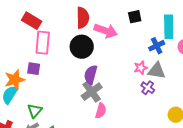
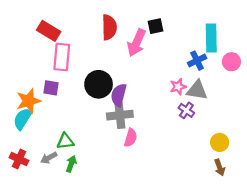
black square: (135, 17) -> (156, 26), moved
pink arrow: (106, 31) -> (137, 43), turned 95
black circle: (82, 47) -> (99, 84), moved
gray cross: (92, 92) -> (120, 115), turned 30
green triangle: (35, 111) -> (65, 141), moved, turned 42

